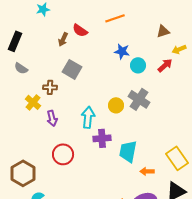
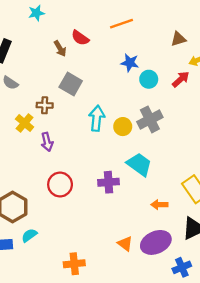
brown arrow: (63, 39) -> (60, 48), turned -56
gray cross: (139, 99) -> (150, 119), turned 30
cyan arrow: (88, 117) -> (97, 118), moved
purple cross: (102, 138) -> (109, 182), moved
cyan trapezoid: (128, 151) -> (139, 164), moved, turned 115

